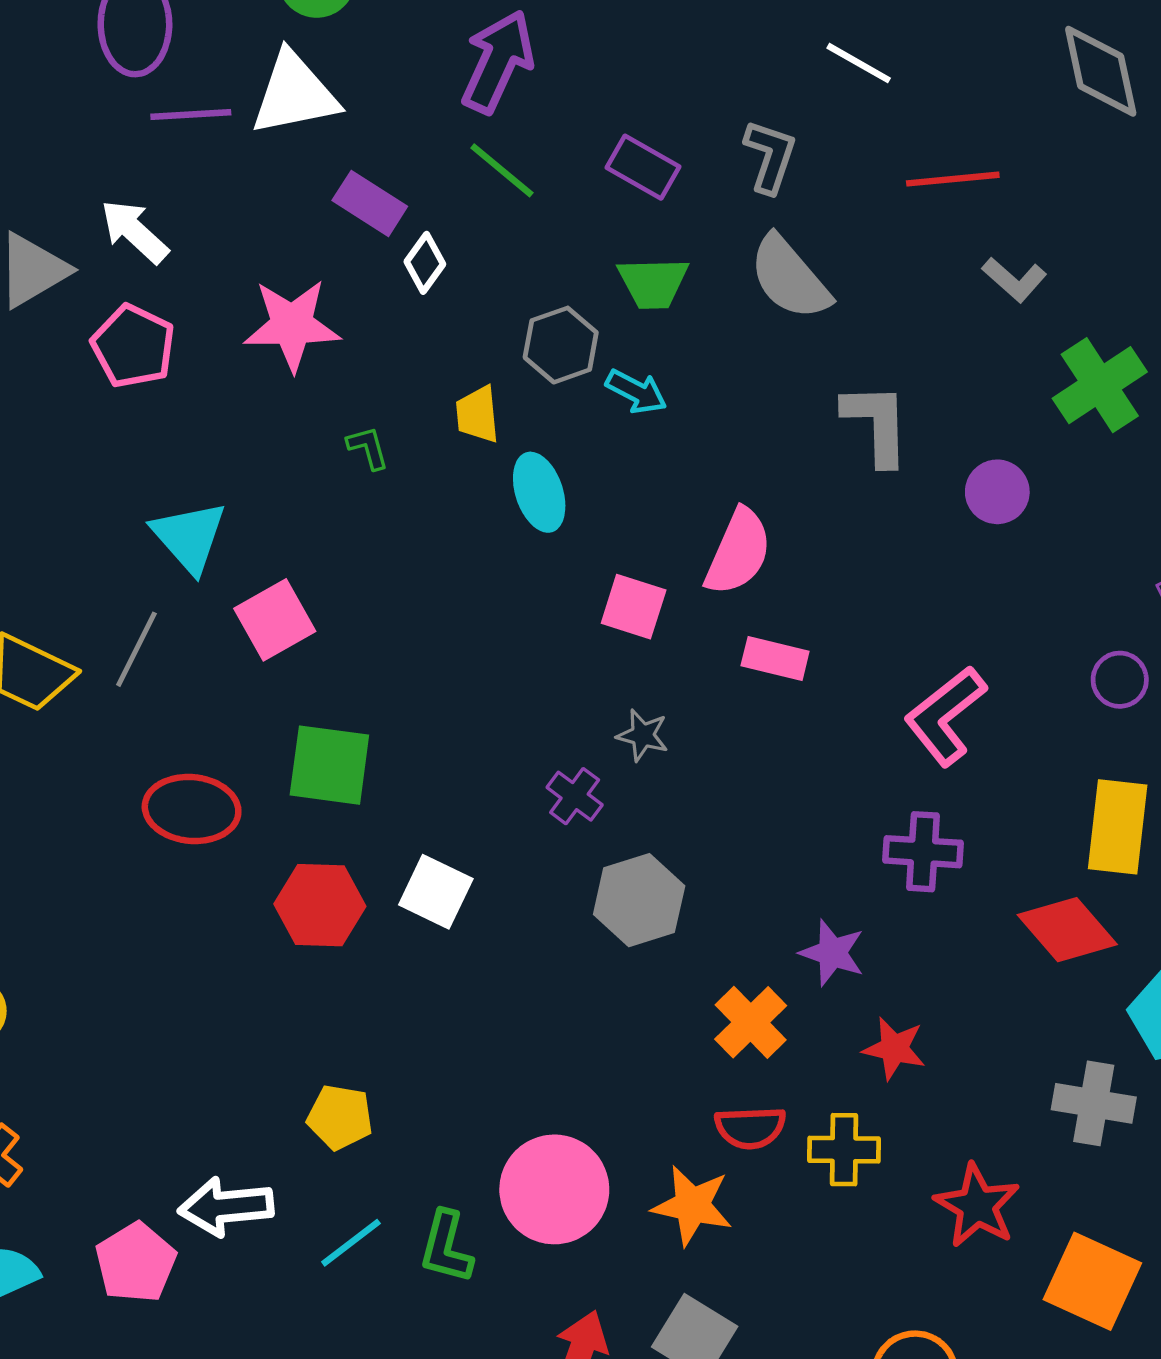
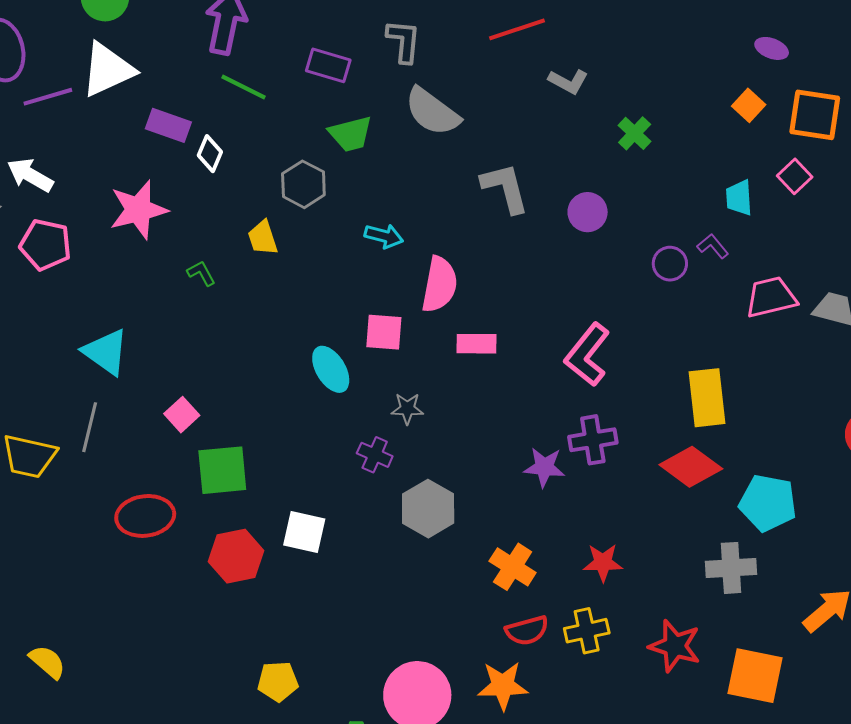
green cross: (1100, 385) -> (635, 133), size x0.6
cyan arrow: (636, 392) -> (384, 236), moved
cyan ellipse: (539, 492) -> (331, 369), moved
pink square: (275, 620) -> (182, 415), moved, size x0.7
purple circle: (1120, 680) -> (670, 264), moved
purple star: (832, 953) -> (544, 467), moved

